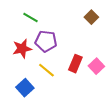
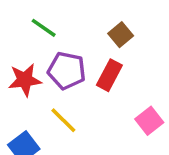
brown square: (91, 17) -> (121, 35), moved
red rectangle: (75, 64) -> (109, 75), moved

